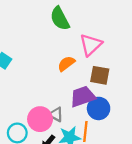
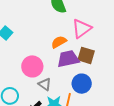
purple trapezoid: (83, 97) -> (68, 59), moved
pink circle: (40, 119) -> (32, 66), moved

